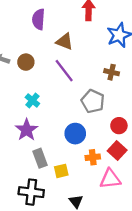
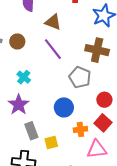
brown cross: (112, 72) -> (97, 50), size x1.6

